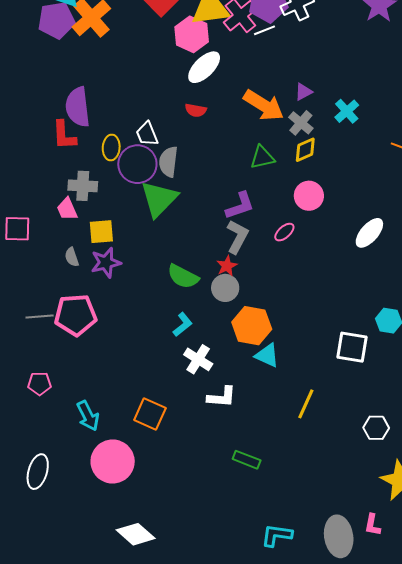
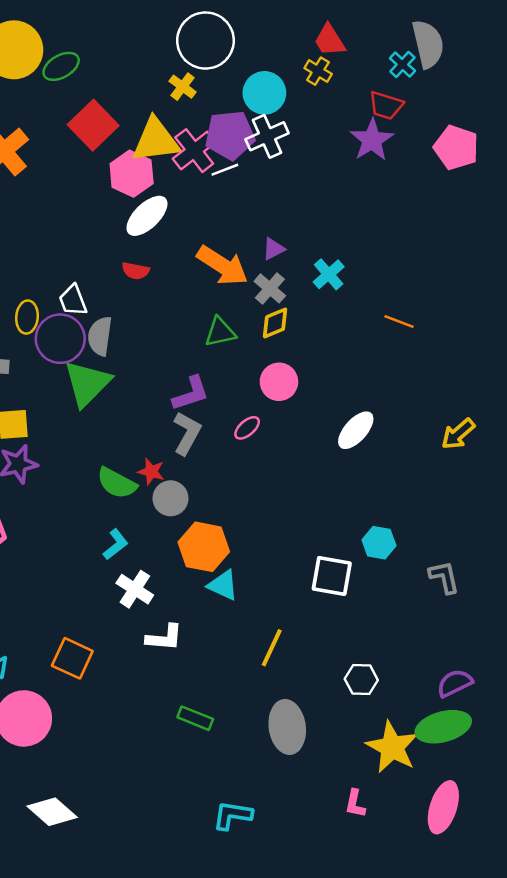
red star: (227, 266) -> (151, 471), moved, turned -30
gray ellipse: (339, 536) -> (287, 727), moved

